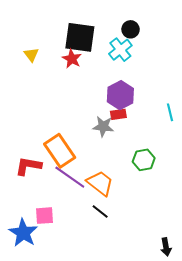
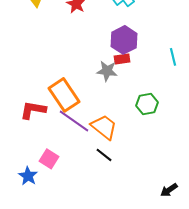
pink square: (44, 216) -> (49, 159), turned 36
blue star: (23, 233) -> (28, 176), size x0.7
black arrow: (166, 247) -> (169, 190), turned 66

